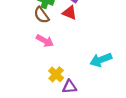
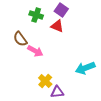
brown semicircle: (41, 15) -> (20, 39), moved

